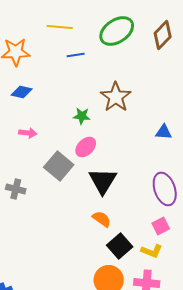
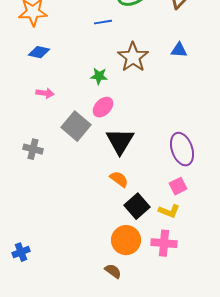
blue line: (76, 55) -> (103, 22), moved
blue triangle: (164, 132) -> (179, 50), moved

